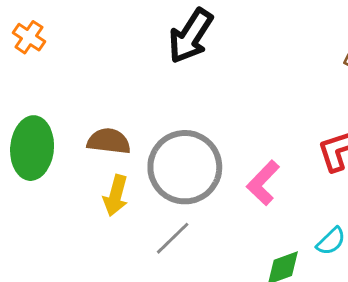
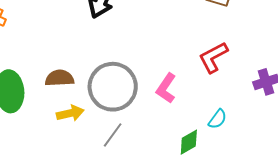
yellow arrow: (116, 195) -> (70, 113), turned -108

